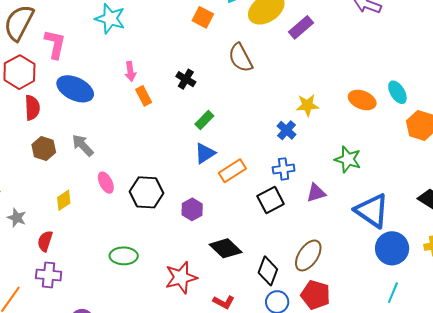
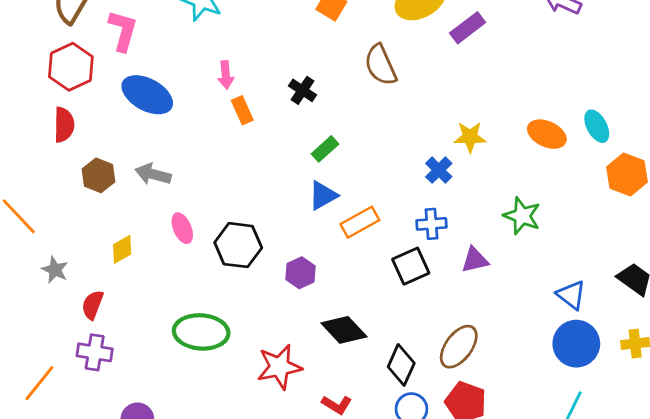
red semicircle: (32, 108) -> (64, 125), moved
gray arrow: (83, 145) -> (153, 174), turned -35
blue triangle: (372, 211) -> (571, 295), moved, size x0.6
green ellipse: (124, 256) -> (201, 332), size x1.4

